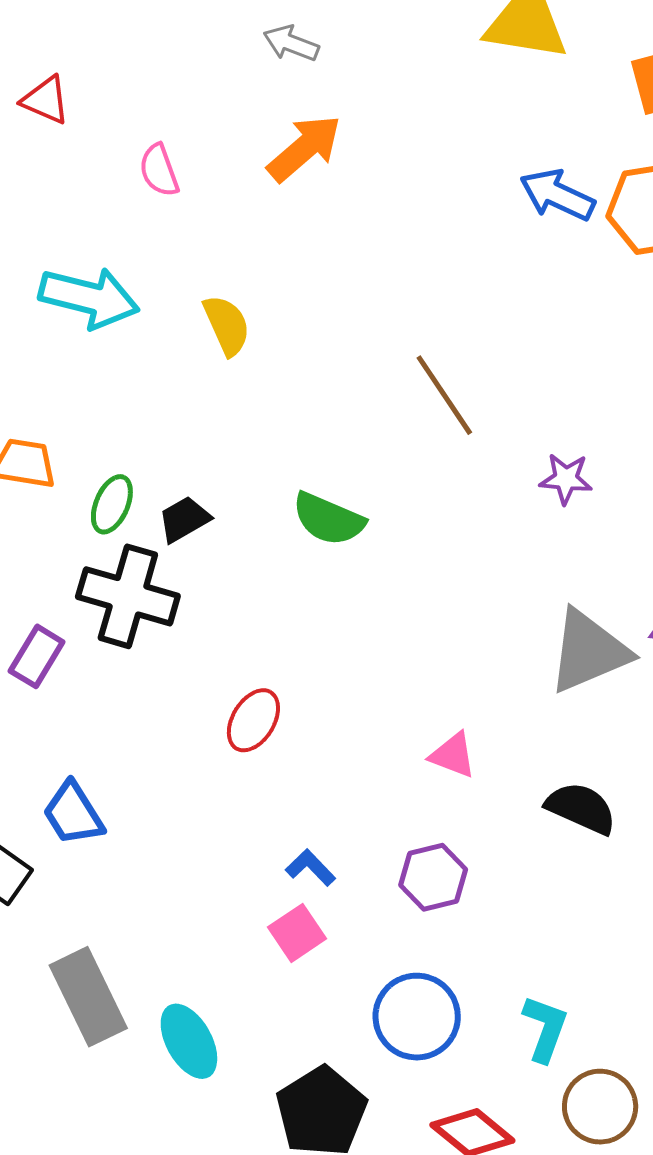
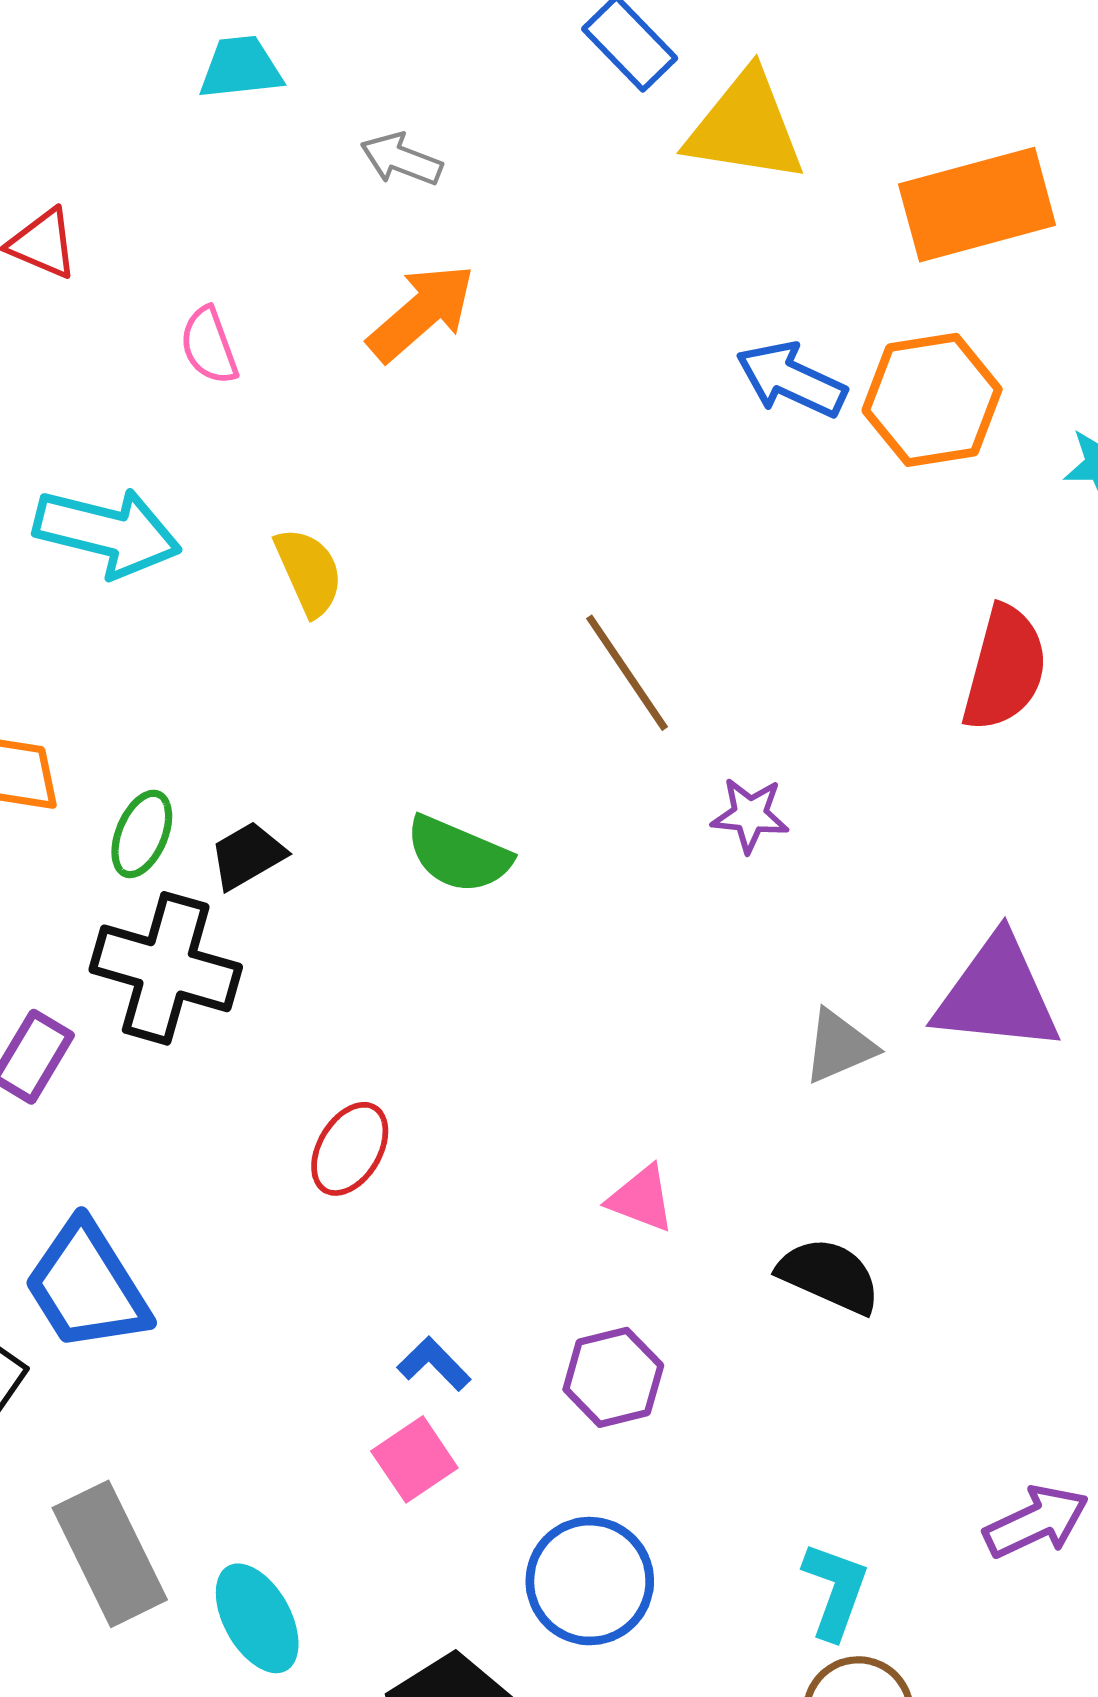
purple star: (566, 479) -> (750, 815), moved
gray triangle: (589, 651) -> (839, 1046), size x0.6
blue trapezoid: (73, 814) -> (87, 1286), size x1.4
cyan L-shape: (545, 1028) -> (835, 1591), moved

